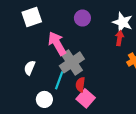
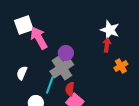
purple circle: (82, 18) -> (66, 53), moved
pink arrow: (57, 43) -> (39, 38), moved

